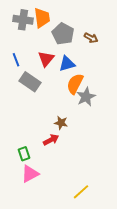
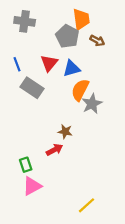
orange trapezoid: (42, 18) -> (81, 19), moved

